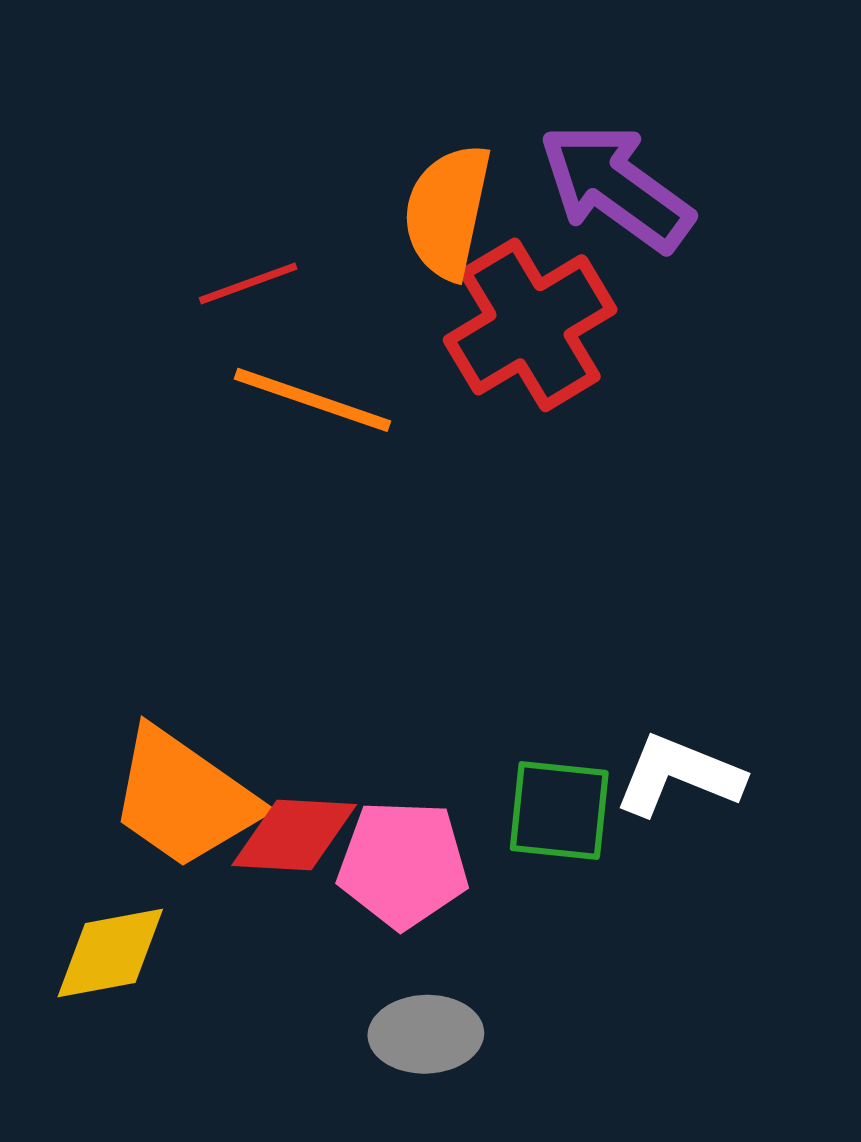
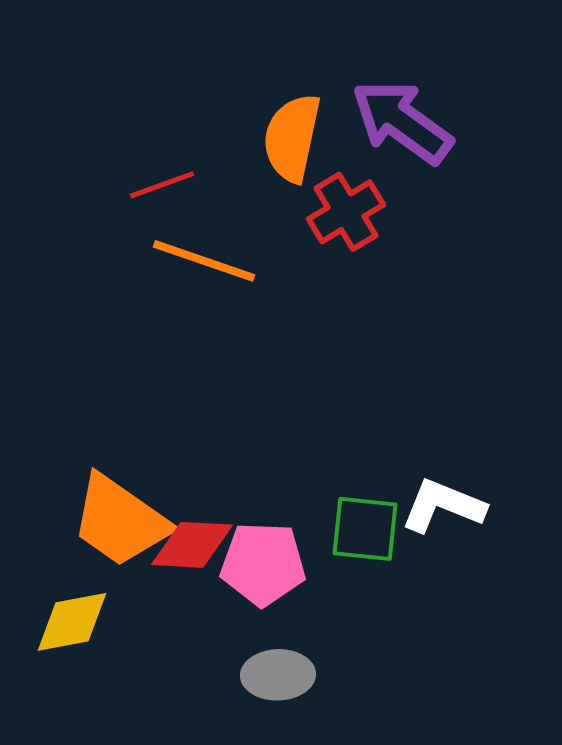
red cross: (530, 325) -> (346, 212), size x0.7

